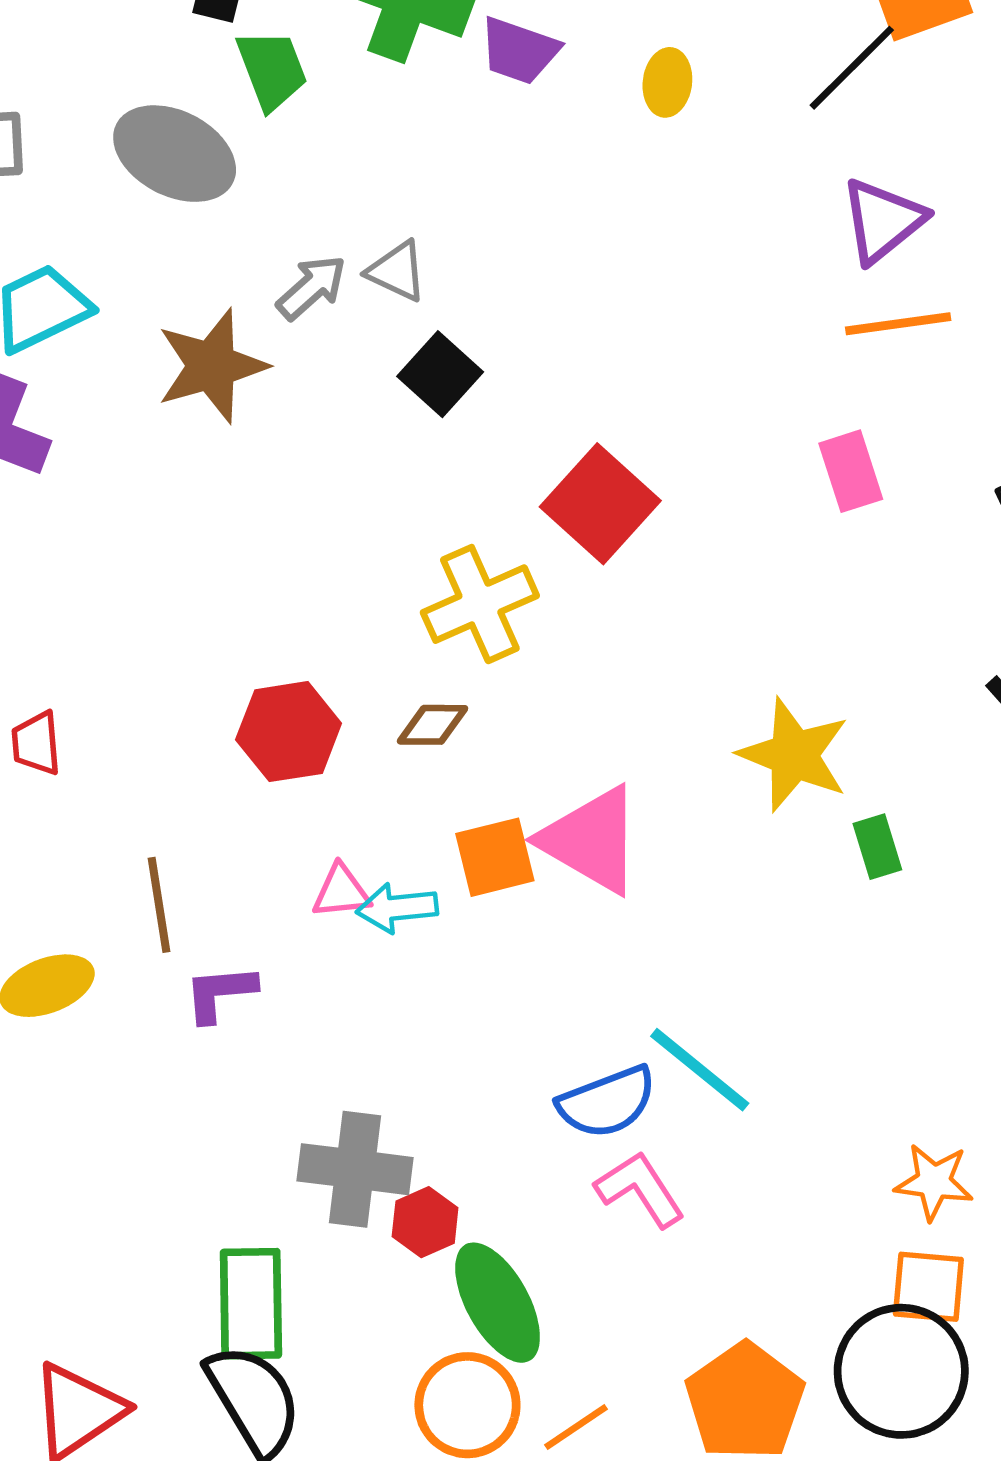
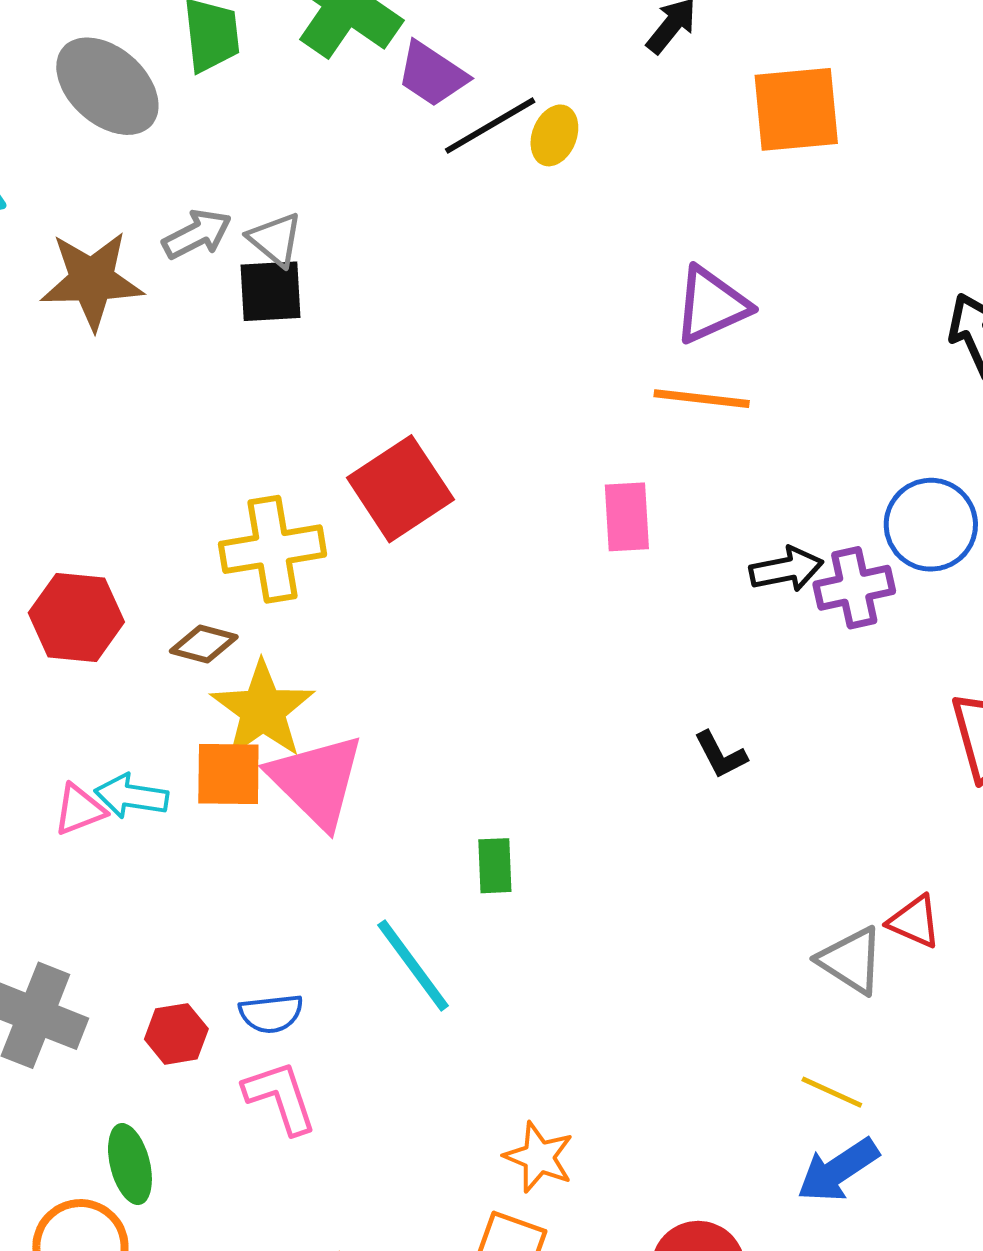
black line: (852, 68) -> (490, 126), moved
black square: (440, 374) -> (271, 291), moved, turned 30
yellow star: (794, 755) -> (263, 710), moved
green rectangle: (877, 847) -> (495, 866), moved
pink triangle: (341, 892) -> (79, 810), moved, turned -30
cyan line: (700, 1070) -> (413, 965), moved
blue semicircle: (607, 1102) -> (271, 1013), size x0.7
red hexagon: (425, 1222) -> (176, 1034), moved
green ellipse: (498, 1303) -> (130, 1164), size x0.7

